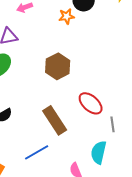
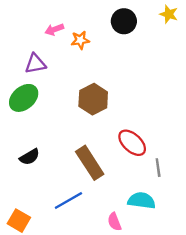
orange star: (67, 16) -> (80, 40), moved
cyan semicircle: (99, 152) -> (142, 201), turned 85

